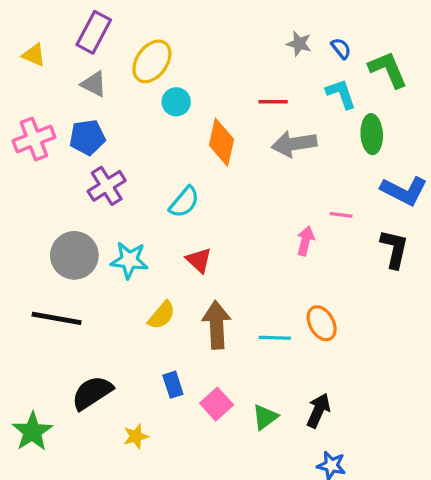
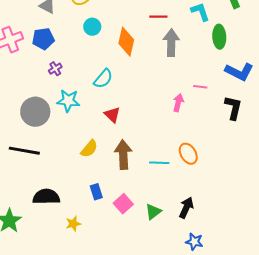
cyan circle: (176, 102) -> (92, 27), moved
gray arrow: (294, 144) -> (171, 43), turned 100
purple cross: (107, 186) -> (55, 69), size x0.6
cyan star: (129, 260) -> (68, 101), moved
black semicircle: (92, 393) -> (46, 197), turned 32

